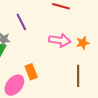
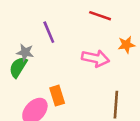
orange star: (83, 43) -> (126, 45), moved

